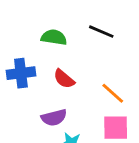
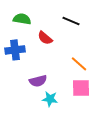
green semicircle: (54, 37) -> (22, 19), moved
red semicircle: (64, 79) -> (45, 38), moved

